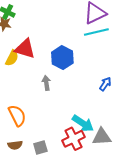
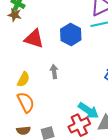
yellow semicircle: (12, 58) -> (23, 79), moved
blue hexagon: (62, 58) -> (71, 34), moved

